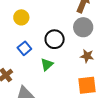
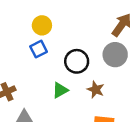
blue square: (24, 48) -> (39, 49), moved
brown star: (87, 56) -> (96, 90), moved

